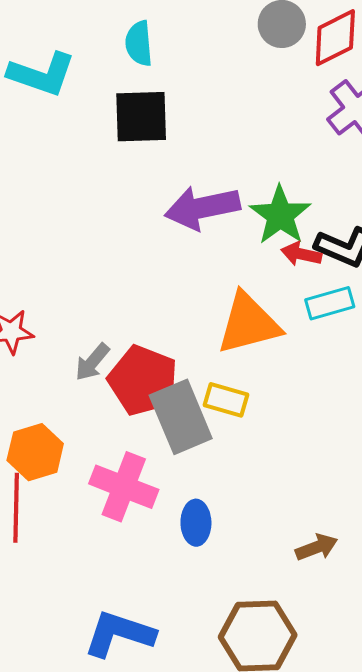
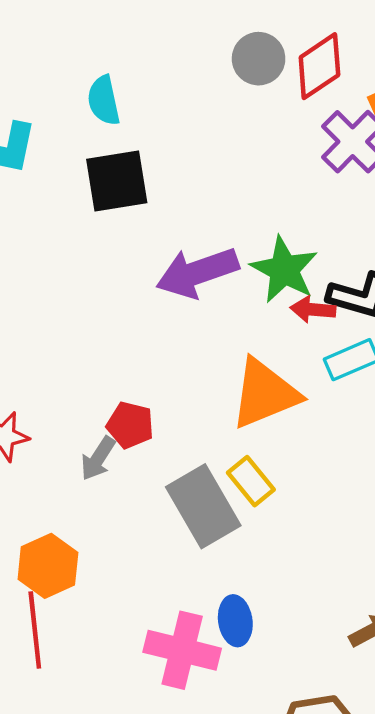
red pentagon: (143, 380) -> (130, 425), moved, size x0.6
yellow rectangle: (226, 400) -> (251, 481), turned 42
pink cross: (124, 487) -> (182, 650), moved

